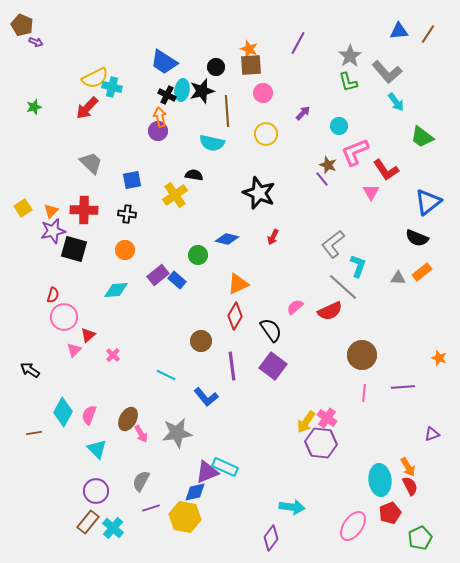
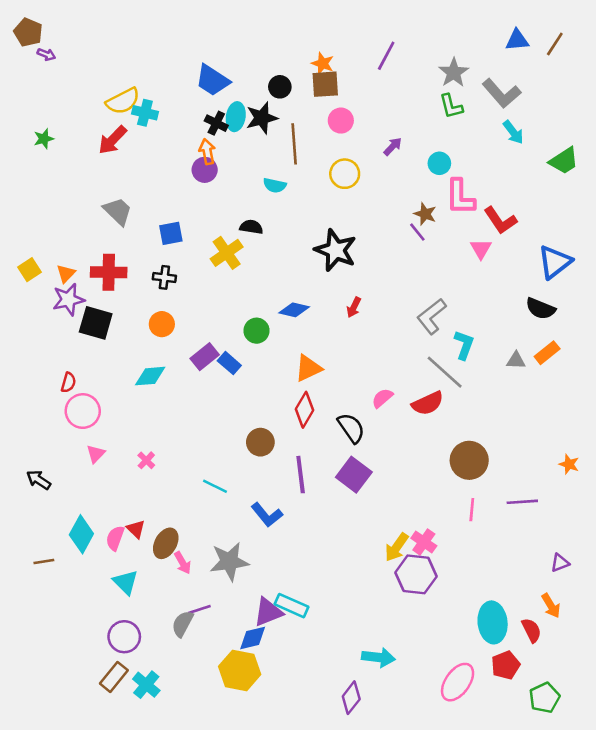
green trapezoid: (422, 137) -> (564, 161), moved, turned -70
cyan semicircle: (212, 143) -> (275, 185), size x0.7
pink L-shape: (355, 152) -> (460, 197), turned -68
red triangle: (88, 335) -> (136, 529), moved, turned -35
orange arrow: (408, 467) -> (551, 606), moved
purple line: (151, 508) -> (199, 609), moved

